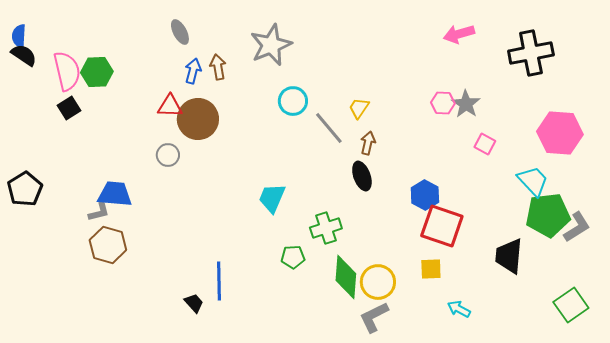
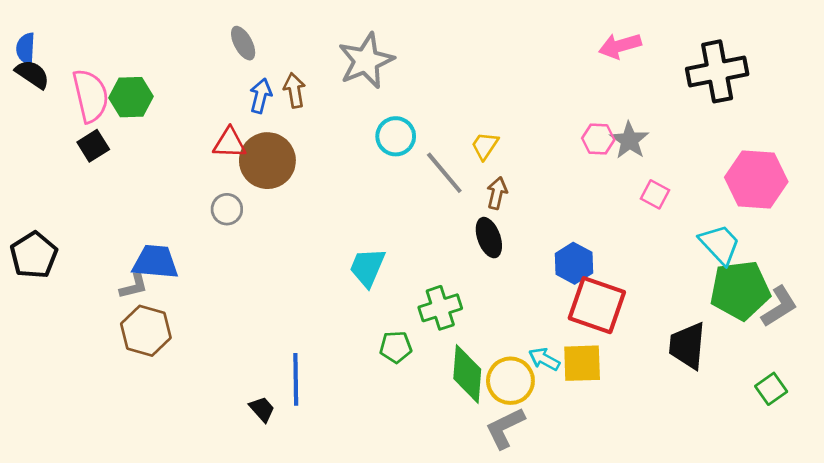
yellow square: (431, 269) -> (582, 363), size x1.4
green square: (571, 305) -> (771, 389), moved, size x0.7
cyan arrow: (459, 309) -> (544, 359), moved

